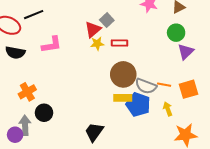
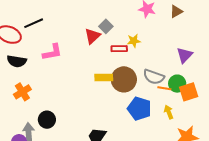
green circle: (176, 33) -> (177, 84), moved
yellow star: (97, 44) -> (134, 41), moved
gray semicircle: (146, 86) -> (154, 77), moved
orange cross: (27, 92) -> (22, 92), moved
yellow rectangle: (123, 98) -> (104, 78), moved

